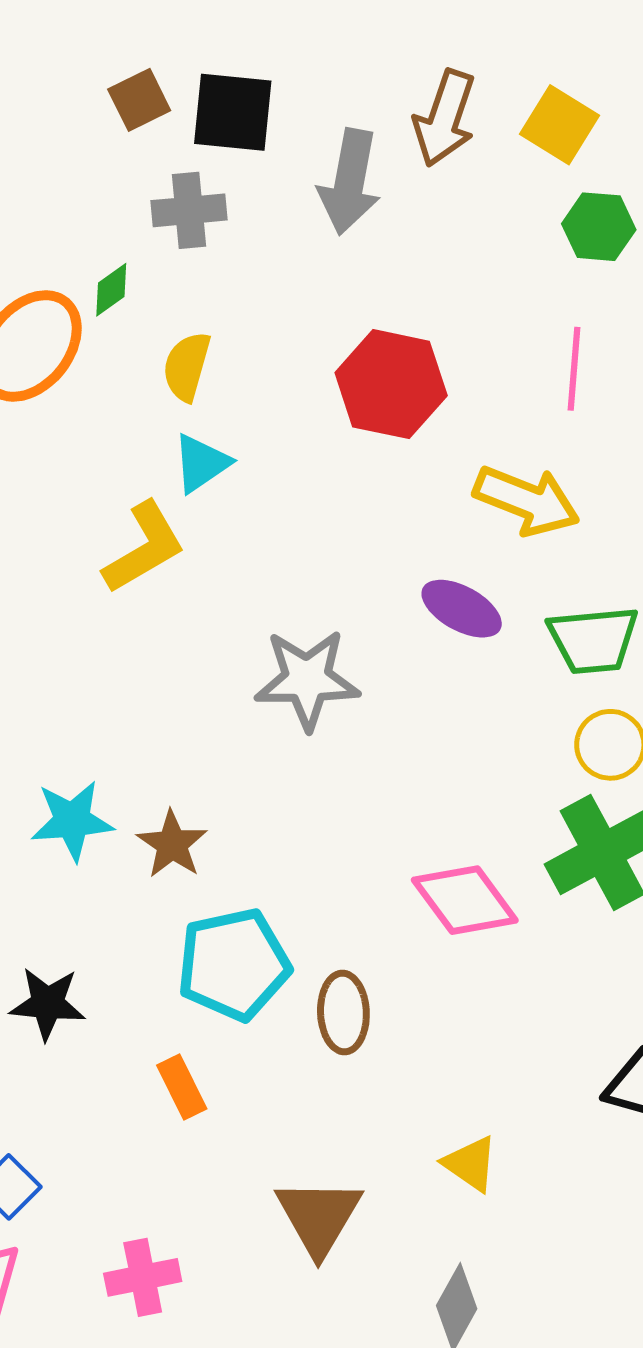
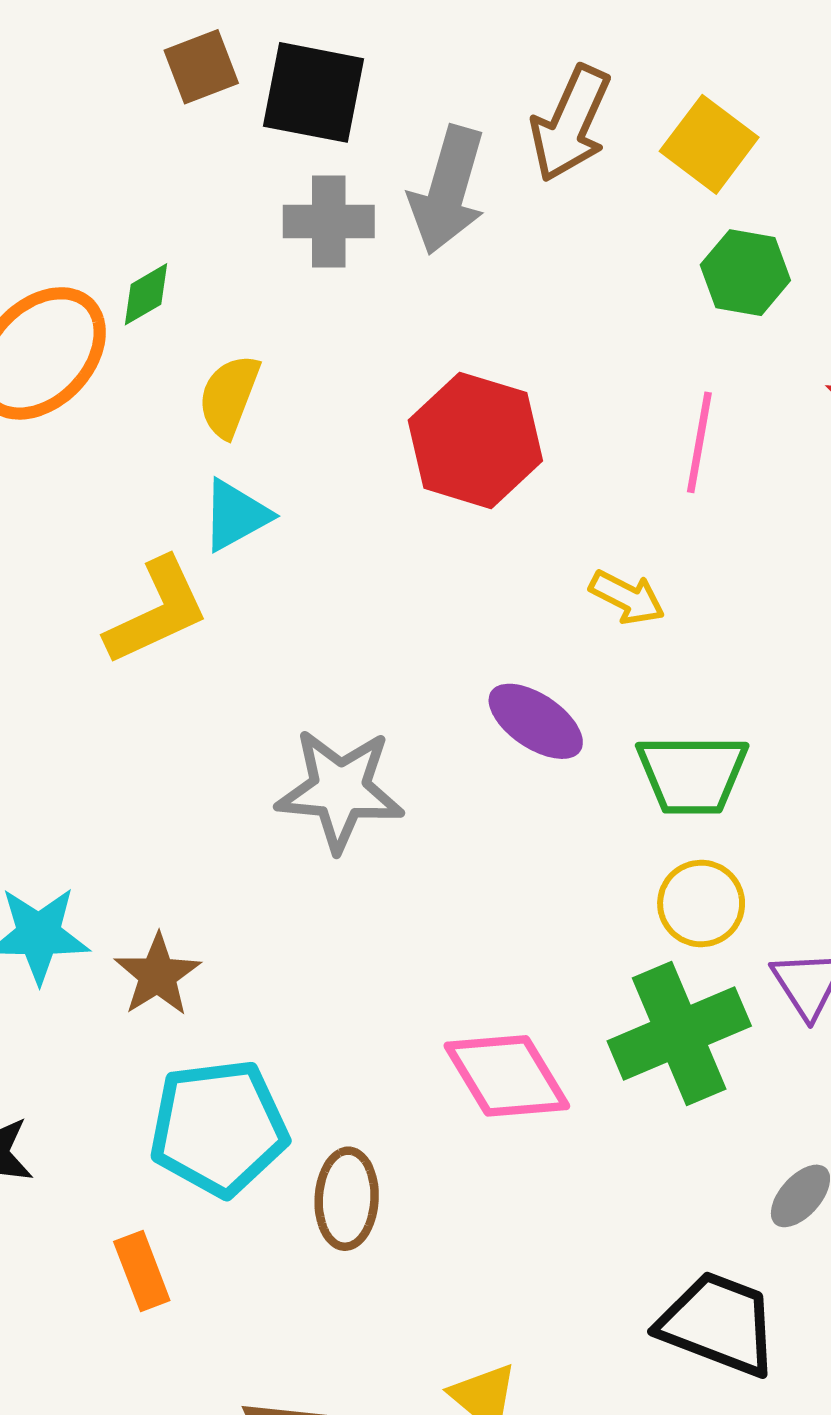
gray cross: (189, 210) -> (329, 221), moved
yellow arrow: (527, 501) -> (627, 597), size x0.6

